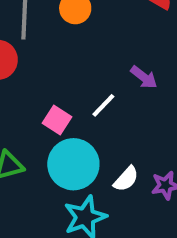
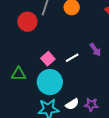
white semicircle: (126, 179) -> (72, 104), moved

